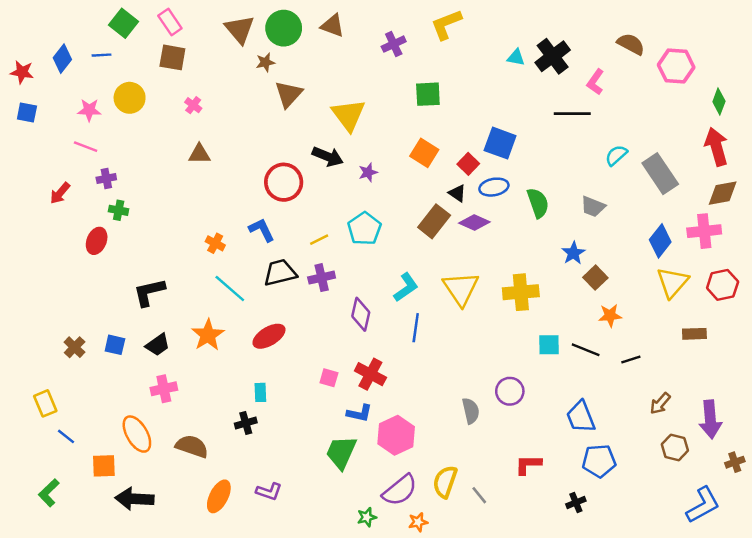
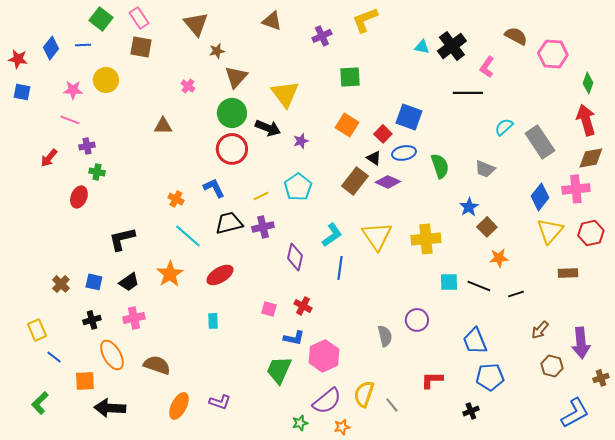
green circle: (284, 28) -> (232, 113), moved
pink cross: (193, 105) -> (188, 86), moved
red cross: (370, 374) -> (303, 306), size x0.7
black cross: (246, 423) -> (92, 320), moved

